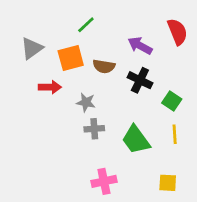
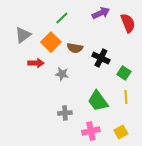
purple arrow: (140, 46) -> (101, 13), moved, turned 126
orange square: (71, 58) -> (51, 42), turned -30
gray cross: (94, 129) -> (65, 113), moved
pink cross: (104, 181) -> (91, 131), moved
yellow square: (168, 183) -> (121, 132), turned -32

